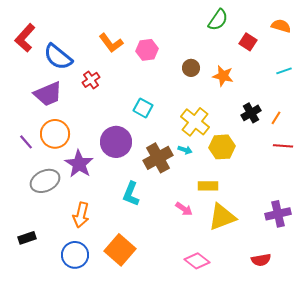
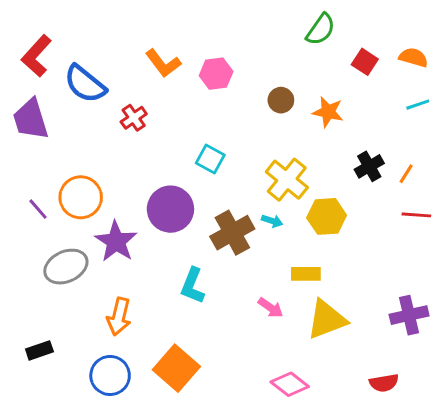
orange semicircle: (281, 26) -> (413, 57), moved
purple trapezoid: (48, 94) -> (31, 119), moved, turned 96

